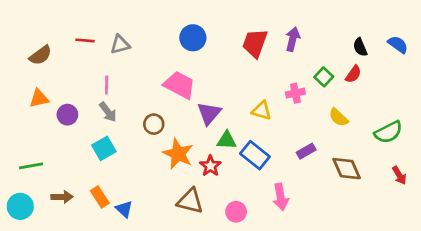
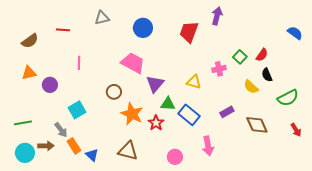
purple arrow: (293, 39) -> (217, 16), moved
gray triangle: (120, 45) -> (102, 18), moved
black semicircle: (360, 47) -> (267, 75), moved
gray arrow: (108, 112) -> (61, 130), moved
brown triangle: (190, 201) -> (128, 151), moved
cyan circle: (20, 206) -> (25, 153), moved

